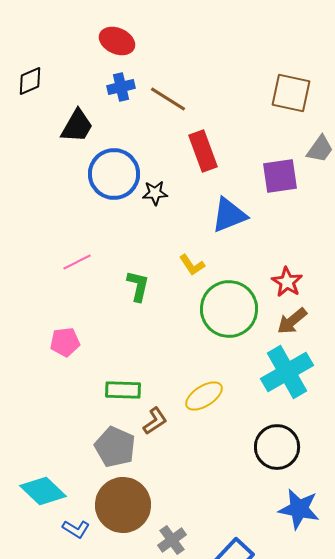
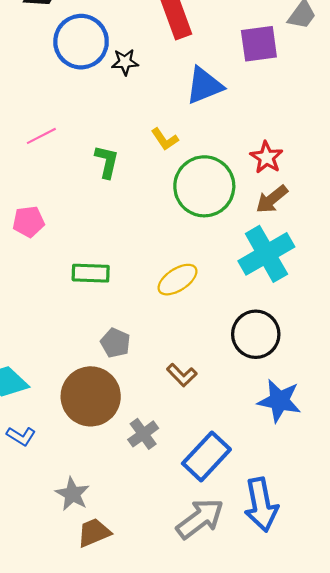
brown L-shape: (155, 421) -> (182, 375), moved, turned 80
gray pentagon: (115, 447) -> (115, 343), moved, size x0.7
blue L-shape: (76, 529) -> (21, 436), moved

